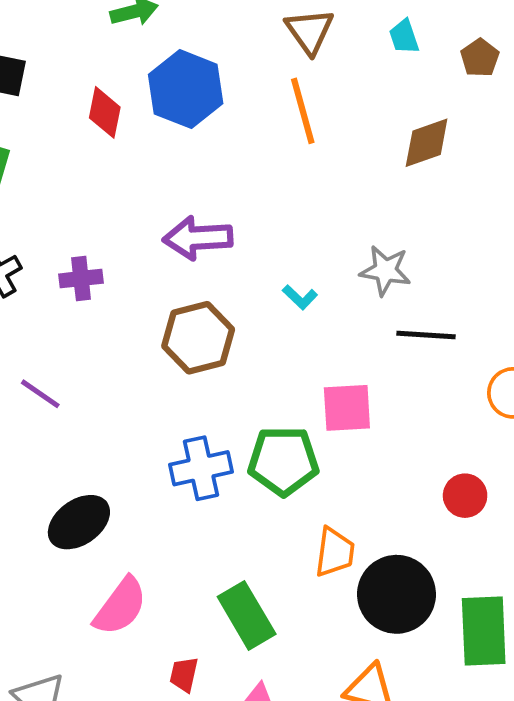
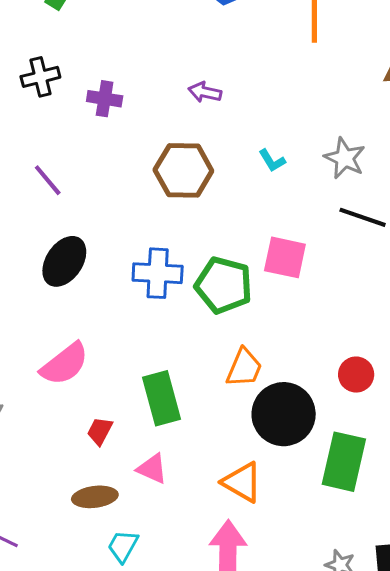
purple arrow: (198, 238) -> (205, 92), size x0.6
red circle: (465, 496) -> (356, 375), moved
black ellipse: (79, 522) -> (64, 261), moved, turned -36

